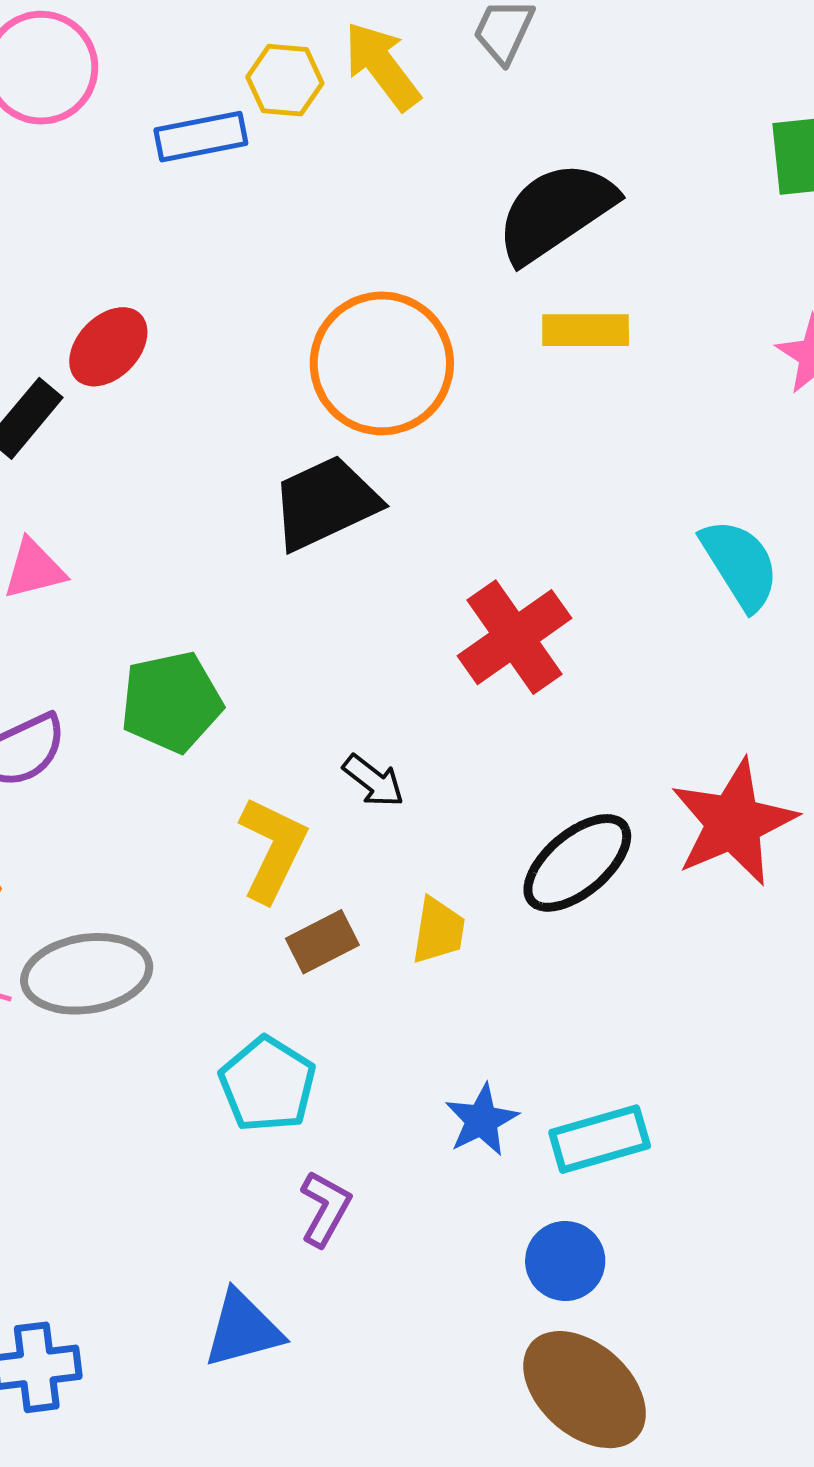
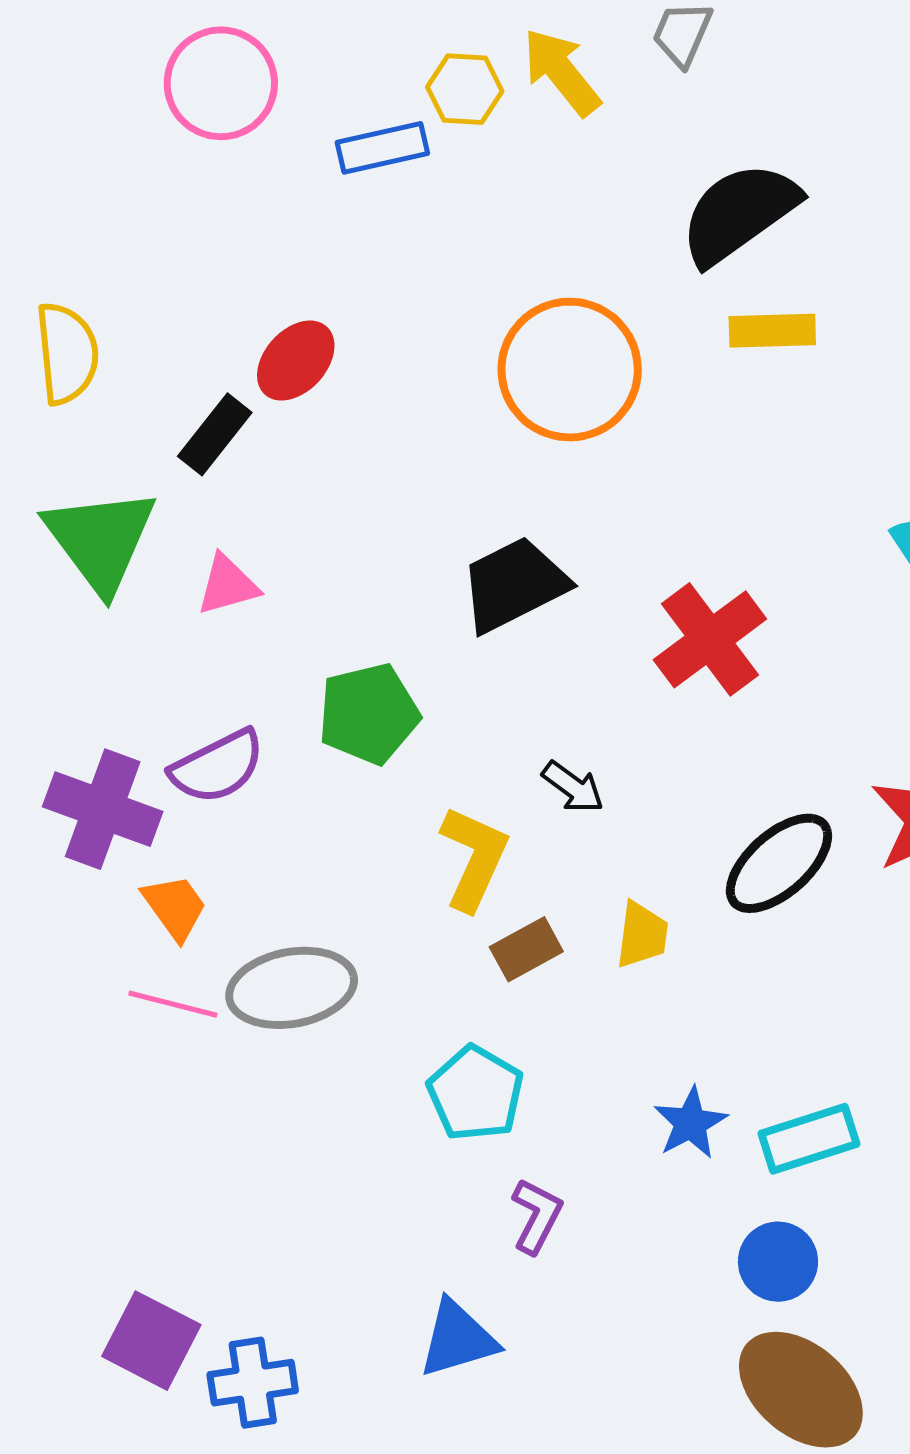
black trapezoid: (325, 503) -> (514, 584), moved

